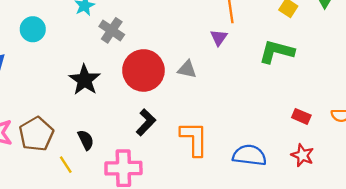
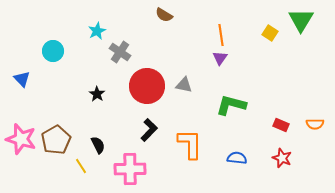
purple triangle: (219, 37) -> (220, 58), moved
green L-shape: (277, 52) -> (231, 105), moved
black star: (85, 80) -> (97, 94), size x0.6
blue semicircle: (249, 155) -> (237, 158), size x0.7

